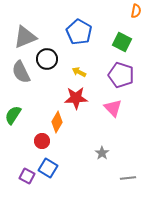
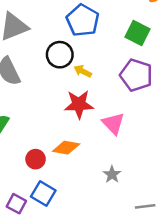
black circle: (47, 59) -> (60, 55), moved
pink triangle: (113, 108) -> (113, 123), moved
orange diamond: (57, 122) -> (66, 148), moved, turned 70

